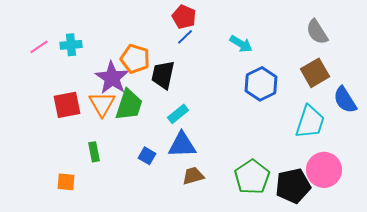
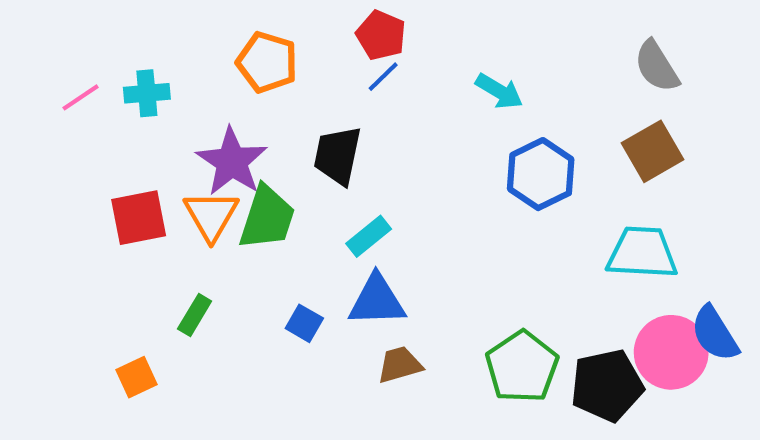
orange pentagon: (135, 59) -> (267, 62), moved
blue semicircle: (345, 100) -> (715, 334), moved
cyan trapezoid: (310, 122) -> (642, 253), turned -105
green rectangle: (94, 152) -> (195, 315), turned 42
orange square: (66, 182) -> (136, 377), turned -30

